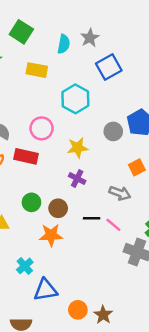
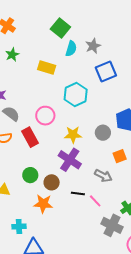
green square: (21, 32) -> (60, 28), moved
gray circle: (113, 131) -> (103, 133), moved
red rectangle: (26, 156) -> (30, 137), turned 42
purple cross: (77, 178) -> (70, 160), size x1.6
cyan cross: (25, 266) -> (19, 226), turned 32

